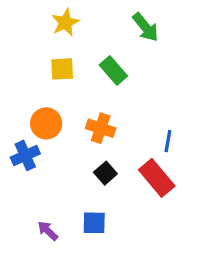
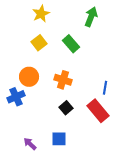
green arrow: (145, 27) -> (91, 17), turned -120
yellow square: (62, 69) -> (39, 43), turned -35

